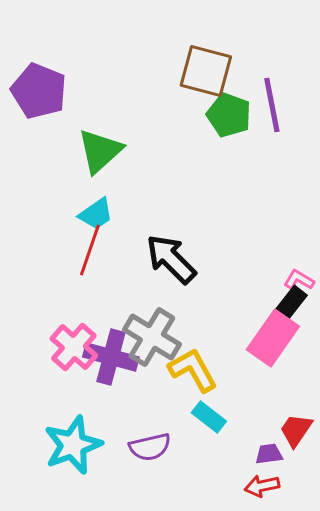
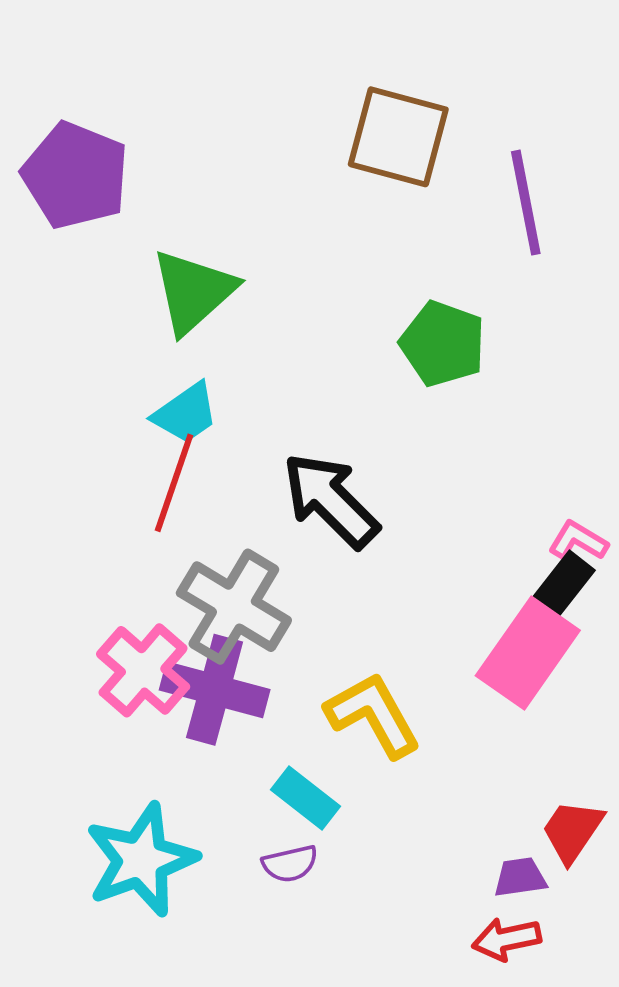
green pentagon: (229, 115) -> (443, 344), moved
gray cross: (152, 337) -> (234, 607), moved
cyan rectangle: (209, 417) -> (305, 798), moved
purple semicircle: (150, 447) -> (290, 864), size x0.7

